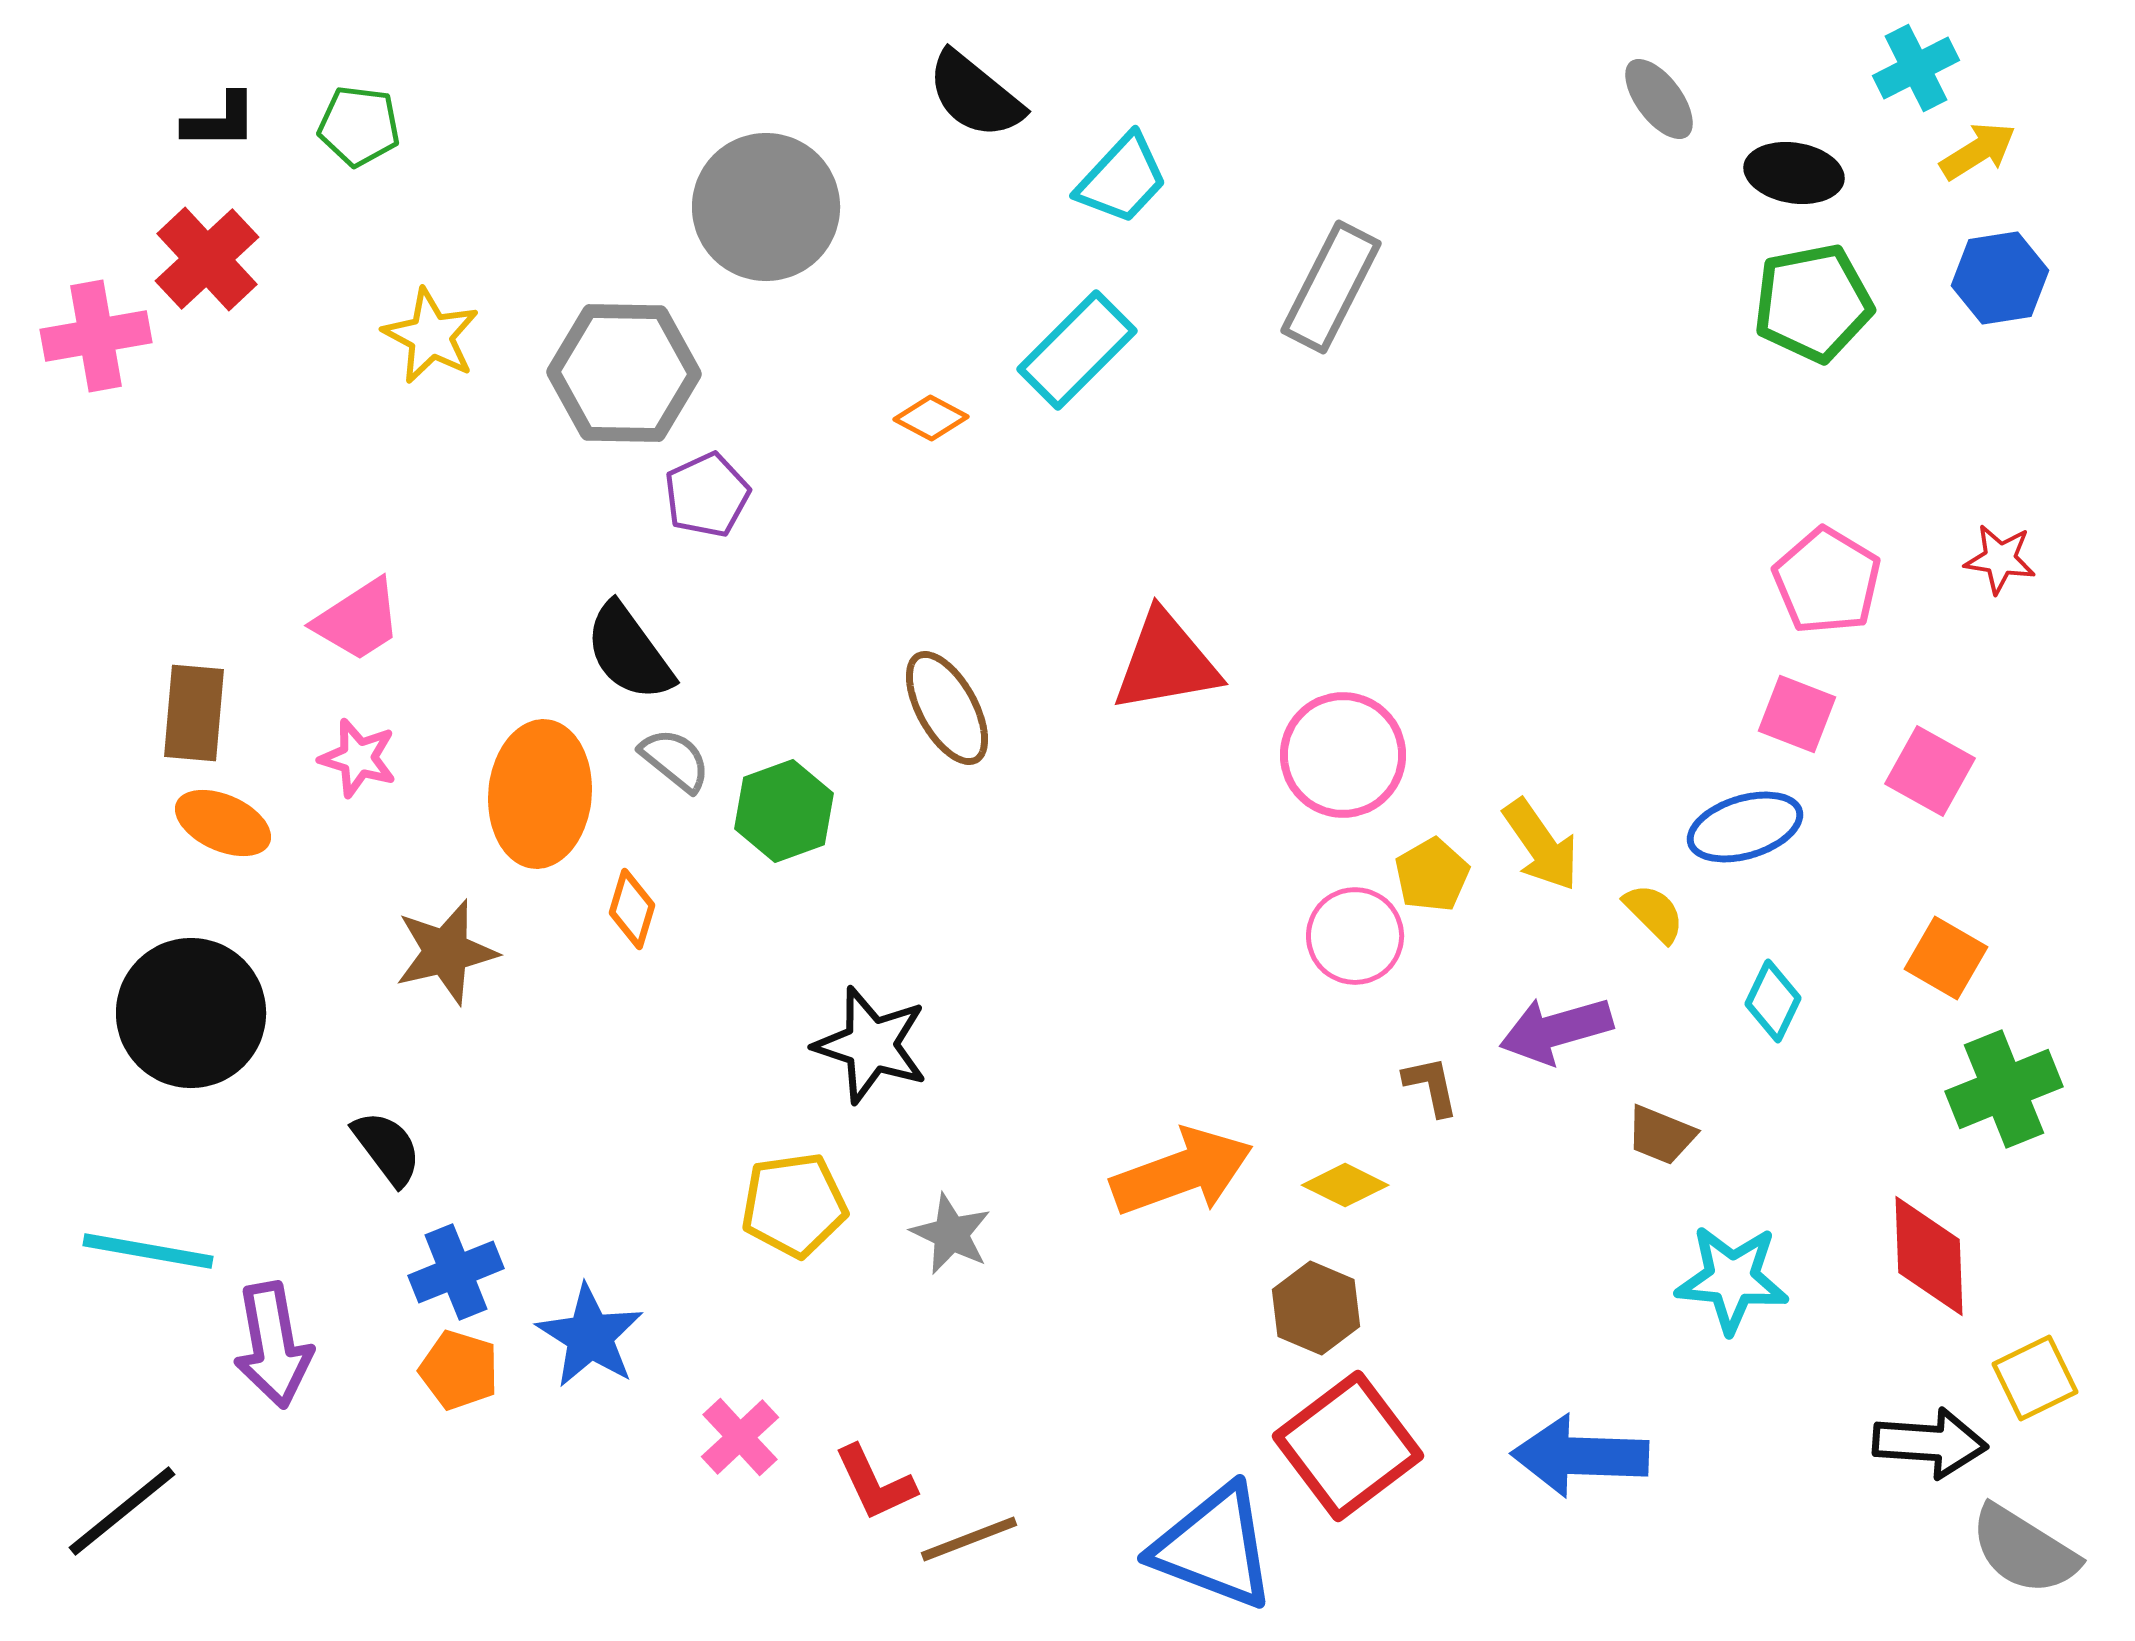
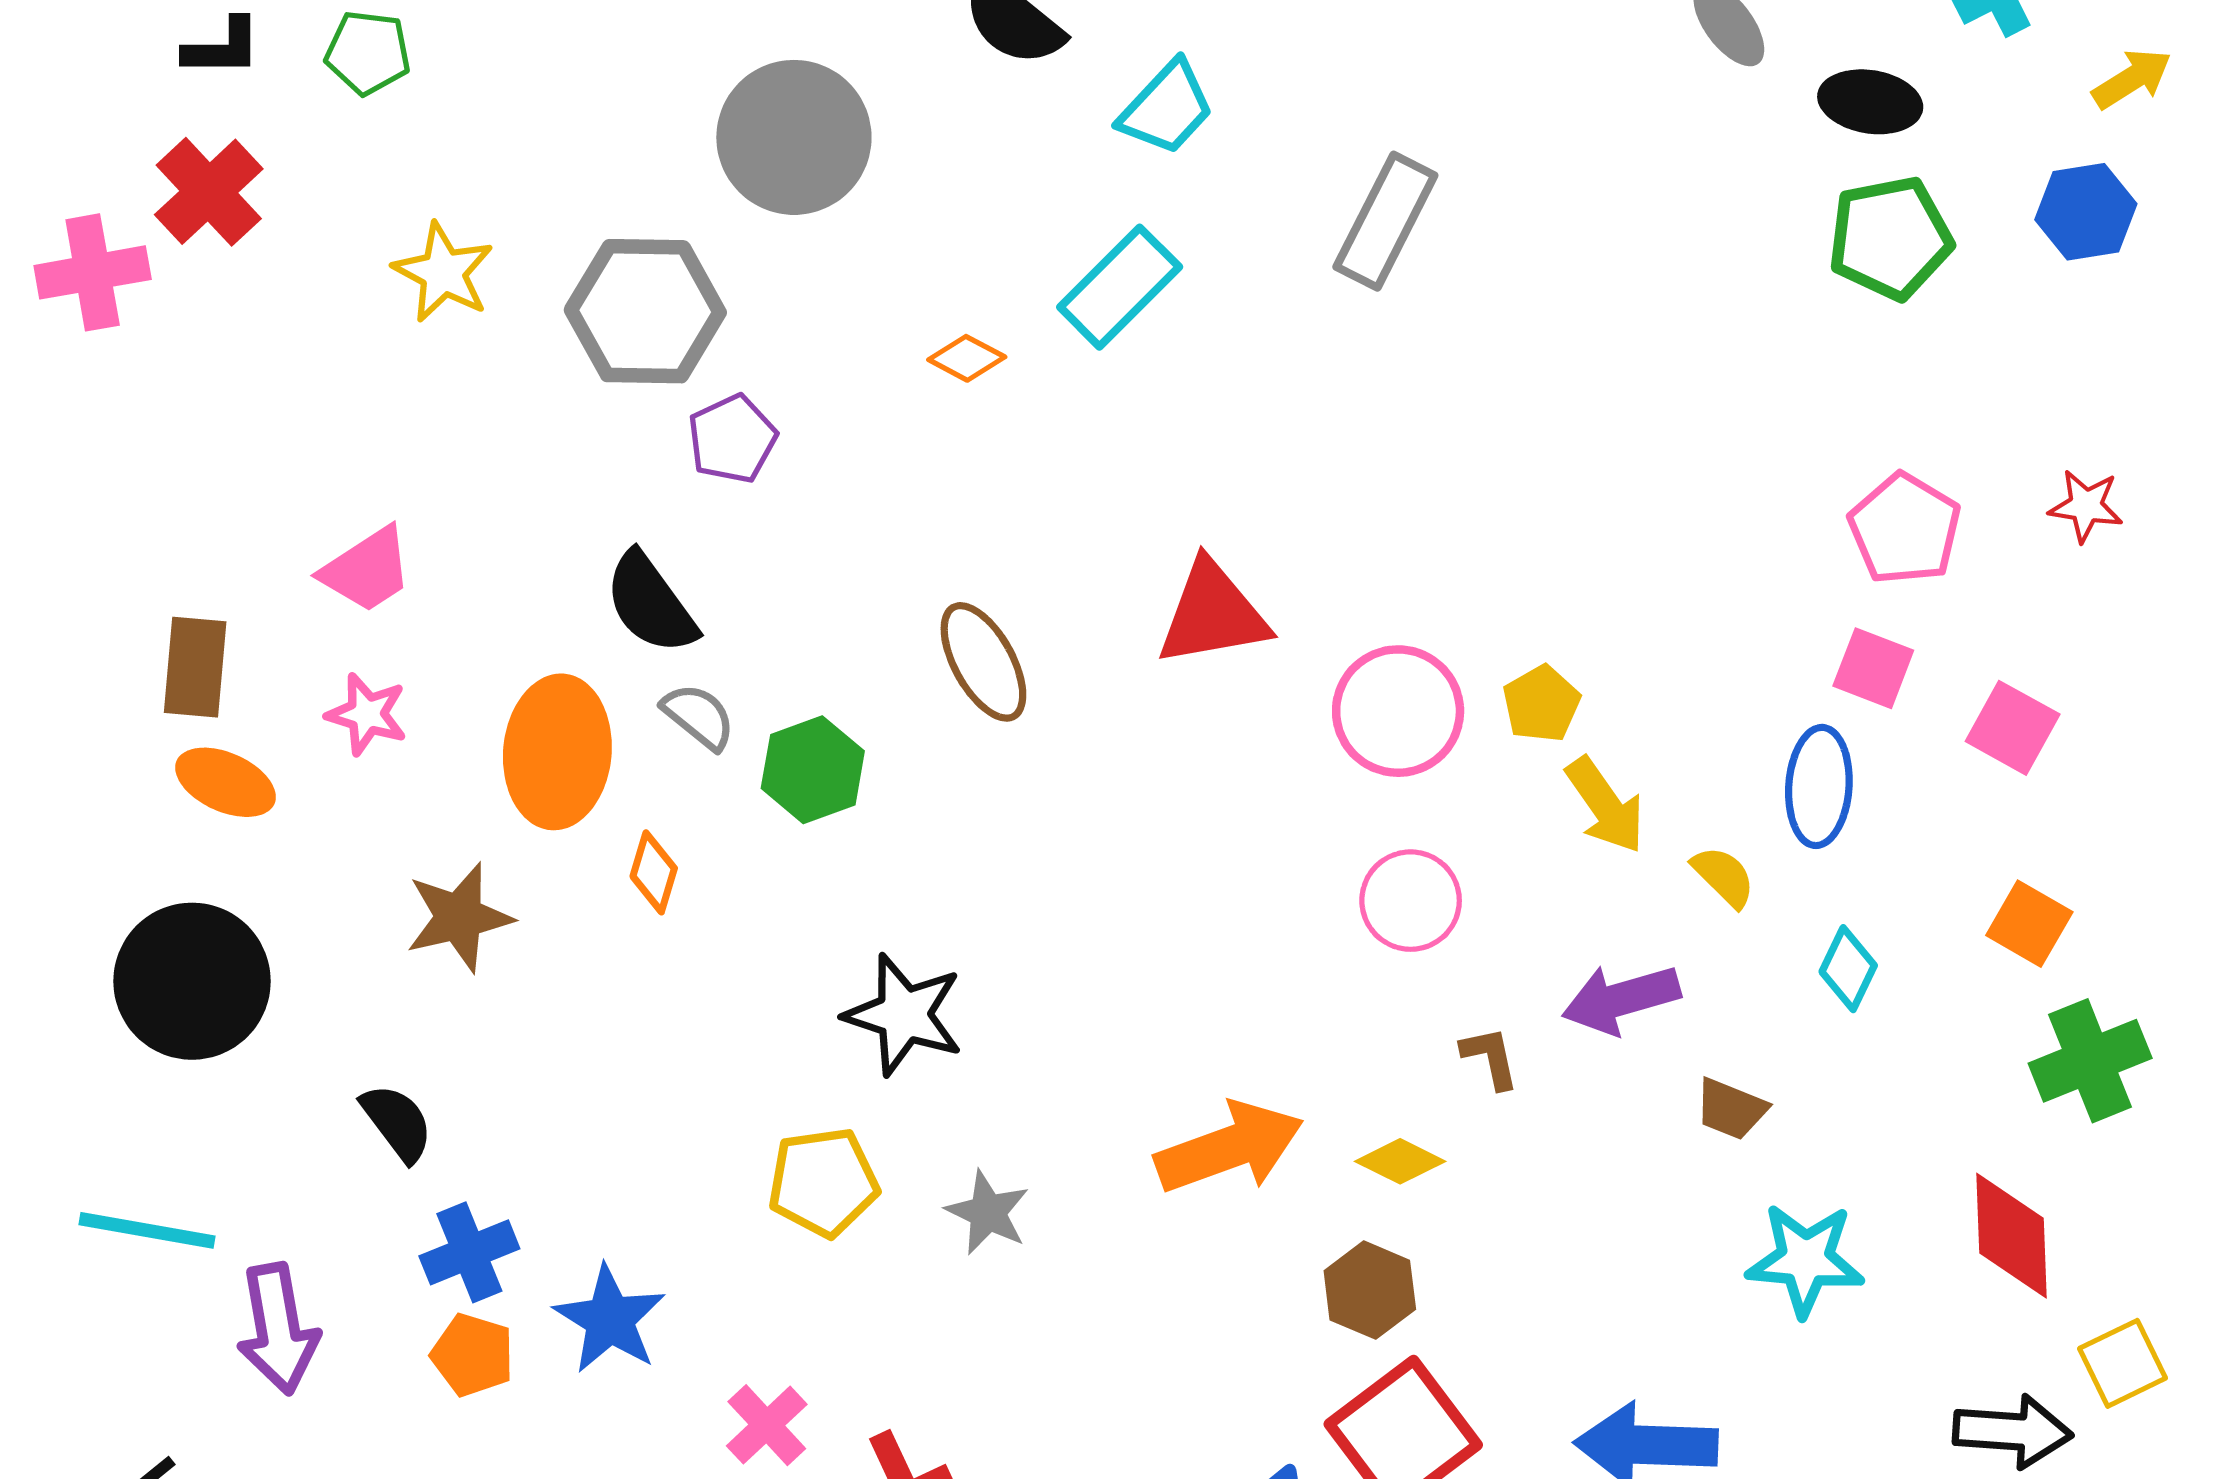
yellow arrow: (1978, 151) -> (2132, 79), moved
blue ellipse: (1745, 827) -> (1819, 786), turned -69
yellow pentagon: (1432, 875) -> (1541, 704), moved

